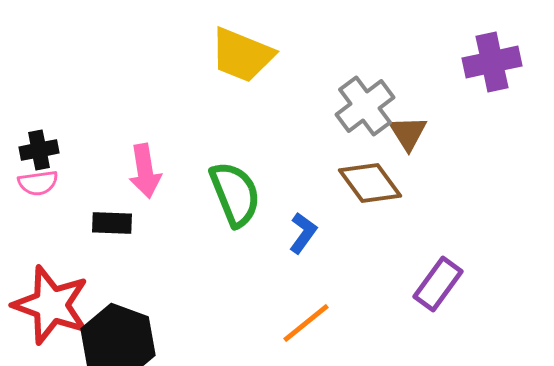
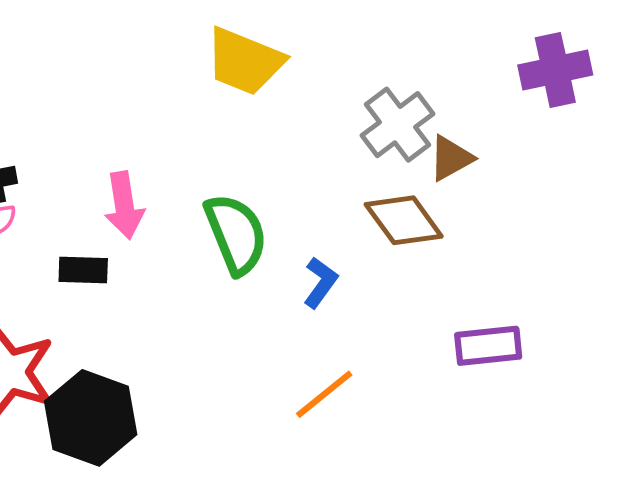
brown triangle: (408, 133) -> (451, 158), turned 33
purple rectangle: (438, 284) -> (488, 346), turned 48

